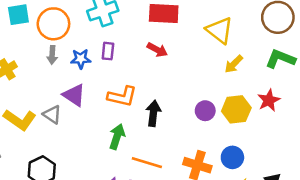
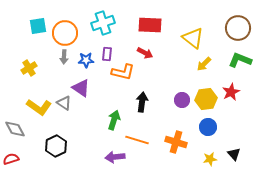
orange L-shape: (122, 96) -> (123, 72), moved
blue circle: (232, 157) -> (208, 127), moved

